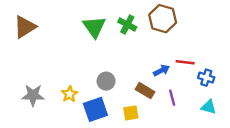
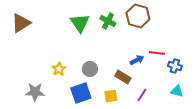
yellow star: (70, 94) -> (59, 69), moved
gray star: (33, 95) -> (35, 92), moved
purple line: (172, 98) -> (142, 95), moved, turned 48

